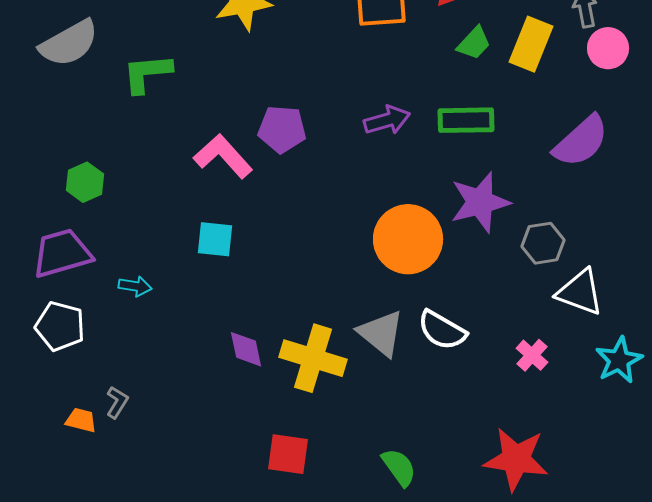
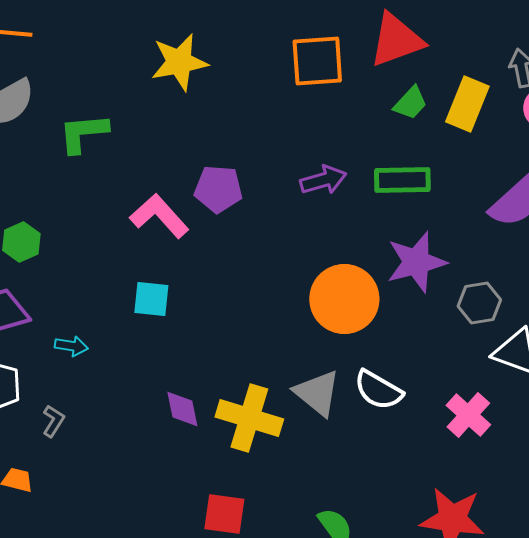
pink cross: (532, 355) -> (468, 415), size x1.4
gray L-shape: (117, 402) -> (53, 421), moved

